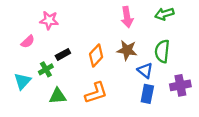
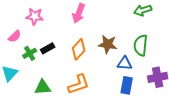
pink arrow: (127, 17) -> (79, 13), moved, turned 30
green cross: (46, 69) -> (30, 53), moved
blue triangle: (145, 70) -> (125, 63), turned -35

